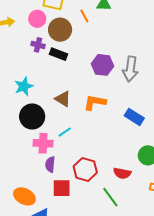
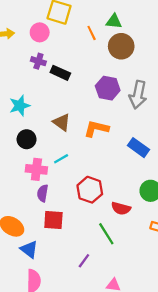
brown circle: (60, 30) -> (121, 46), moved
black circle: (32, 116) -> (27, 139), size x0.7
red hexagon: (85, 169) -> (90, 190), moved

